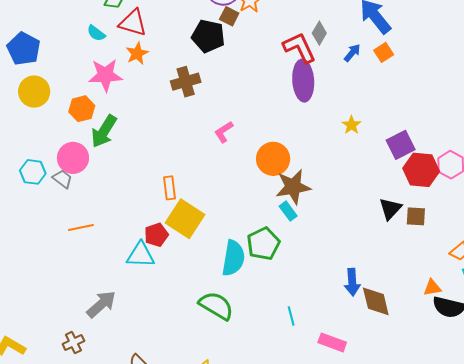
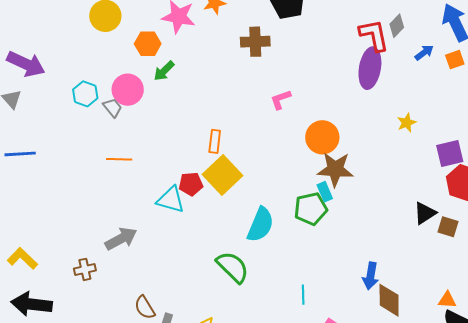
green arrow: (104, 131) -> (164, 71), size x0.7
green pentagon: (263, 244) -> (311, 209), moved

